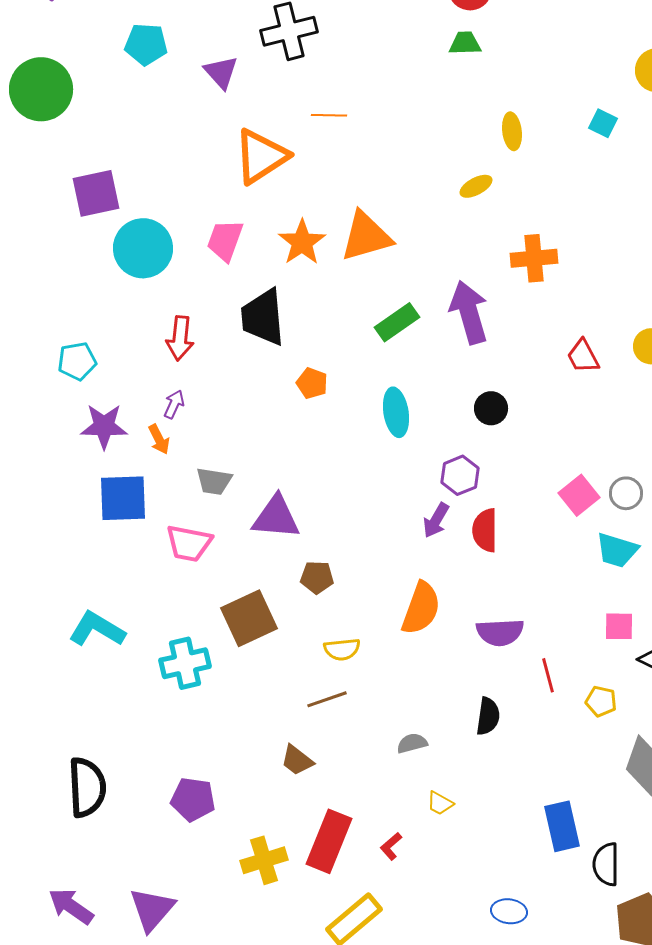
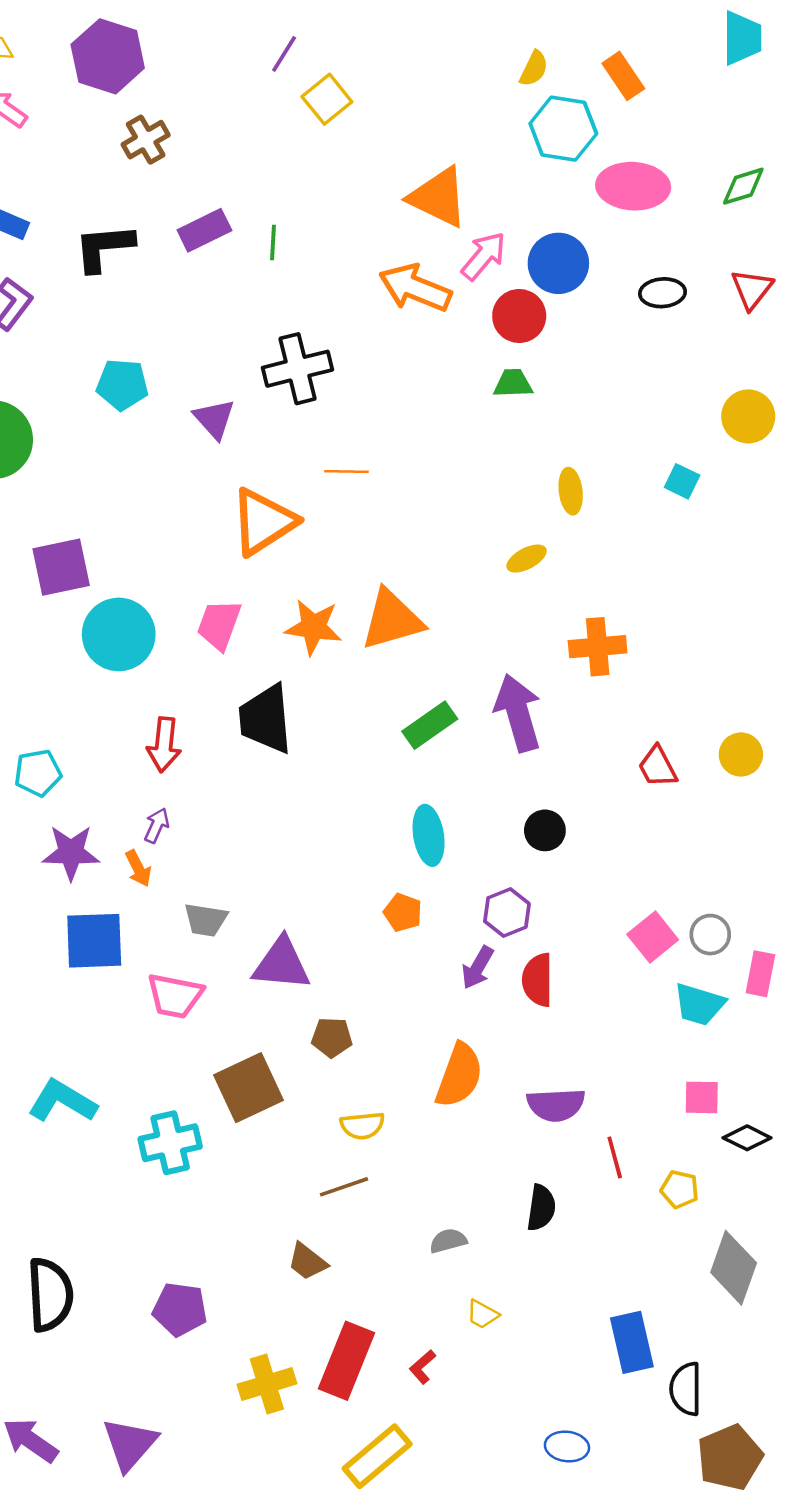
orange star: (302, 242) -> (313, 627), turned -30
orange pentagon: (312, 383) -> (403, 912), moved

